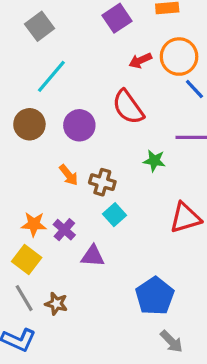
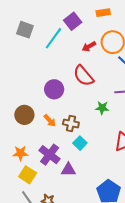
gray square: (40, 26) -> (25, 30), turned -30
cyan line: (51, 76) -> (53, 38), moved
brown circle: (29, 124) -> (24, 115), moved
orange star: (34, 224) -> (20, 153), moved
purple cross: (64, 230) -> (50, 155), size x1.5

